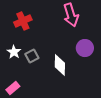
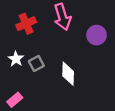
pink arrow: (71, 15) -> (62, 17), moved
purple circle: (85, 48) -> (97, 35), moved

